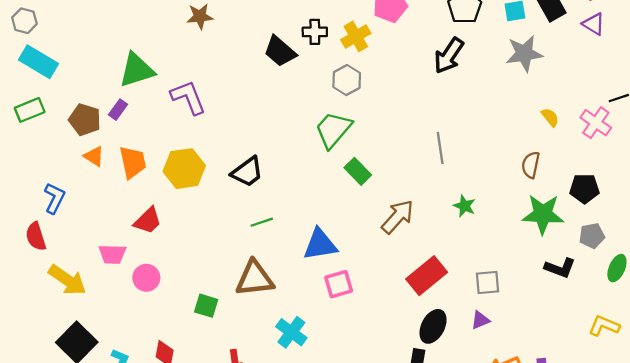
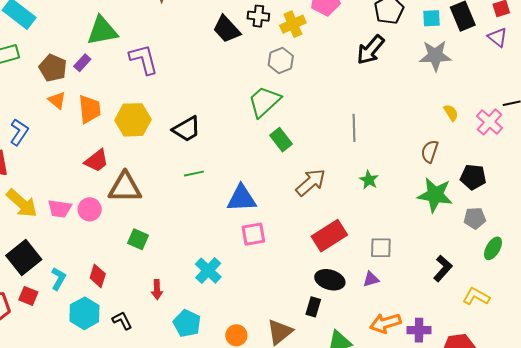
pink trapezoid: (112, 254) -> (60, 209), moved
black L-shape: (560, 268) -> (443, 268), moved, turned -76
brown triangle: (255, 279) -> (125, 187), moved
black ellipse: (433, 326) -> (330, 280), turned 72

